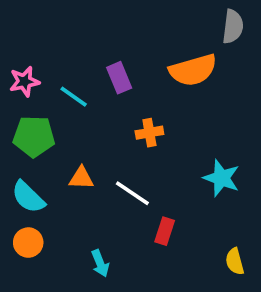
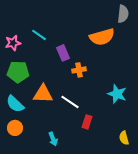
purple rectangle: (119, 78) -> (63, 53), moved
cyan line: (74, 97) -> (39, 35), moved
orange triangle: (81, 178) -> (43, 94), size x1.5

